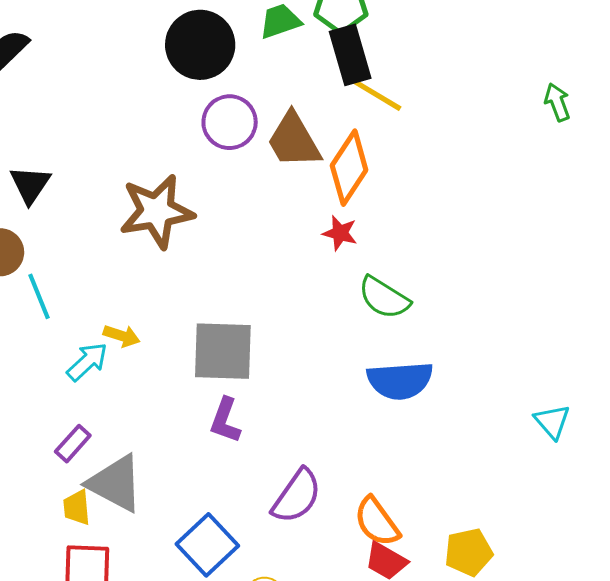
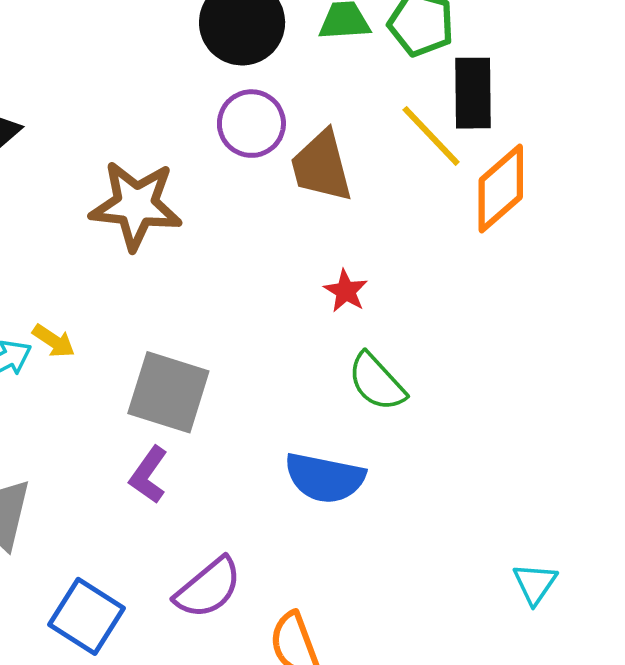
black rectangle: (350, 55) -> (473, 93), moved
orange diamond: (349, 168) -> (501, 188), moved
blue semicircle: (400, 380) -> (325, 478), moved
blue square: (207, 545) -> (86, 616), turned -30

